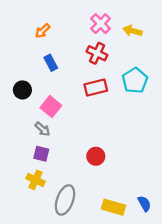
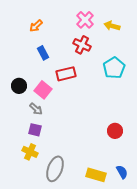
red rectangle: (96, 88) -> (66, 74), moved
black circle: (22, 90) -> (19, 86), moved
red circle: (96, 156) -> (115, 131), moved

